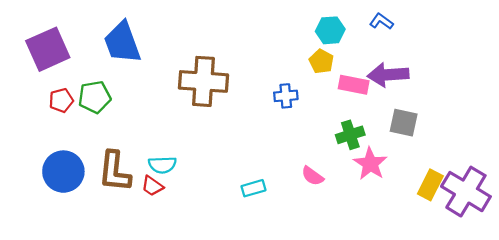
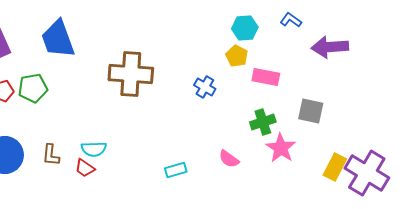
purple arrow: (388, 75) -> (330, 47), moved
blue cross: (286, 96) -> (205, 87), turned 35
brown L-shape: (115, 172) -> (51, 155), size x0.6

